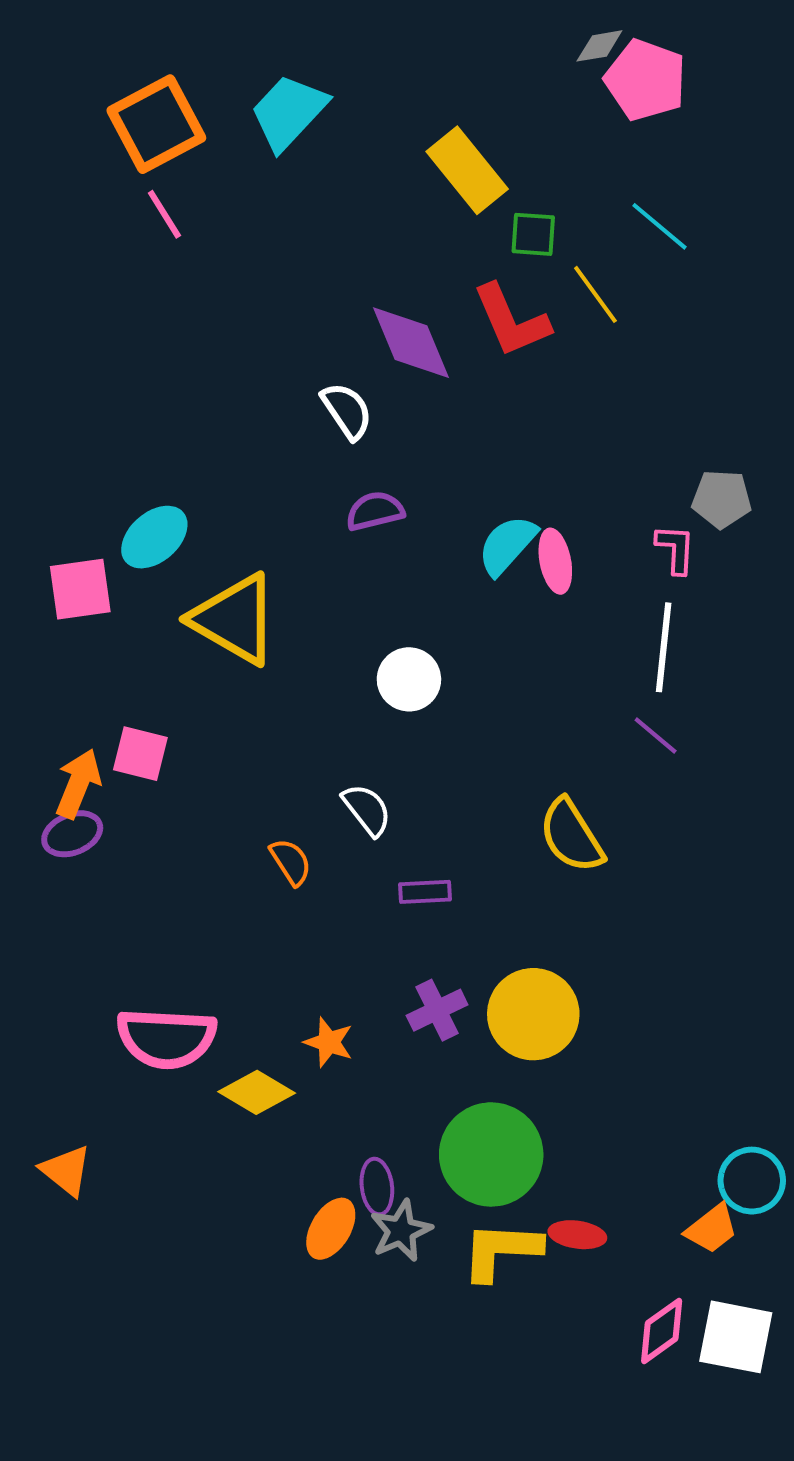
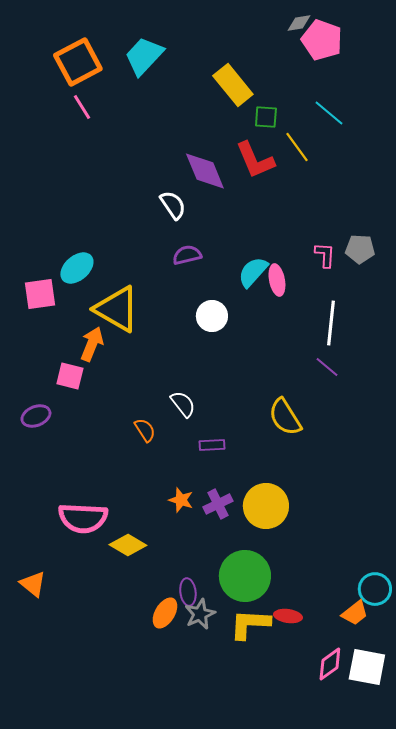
pink L-shape: (676, 549) -> (325, 255), moved
white circle: (409, 679) -> (212, 316), moved
orange arrow: (78, 784) -> (92, 344), moved
orange star: (329, 1042) -> (181, 500), moved

